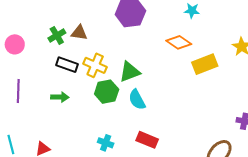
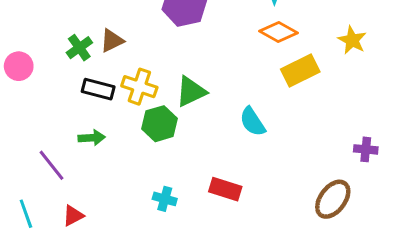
brown triangle: (79, 33) -> (112, 41), turned -30
orange diamond: (179, 42) -> (279, 32), moved
purple line: (18, 91) -> (52, 165), moved, turned -35
cyan semicircle: (137, 100) -> (253, 122), moved

